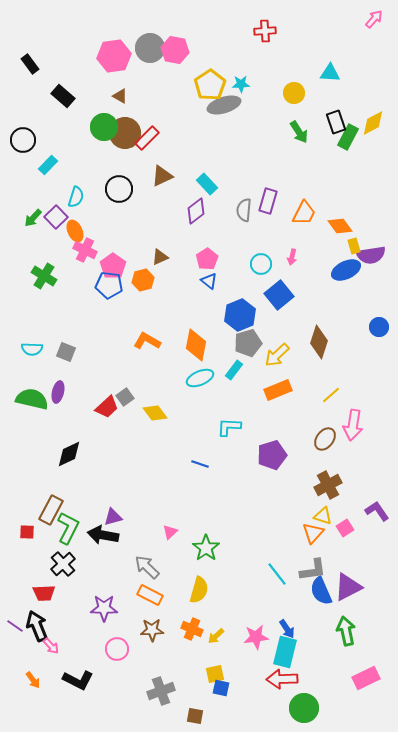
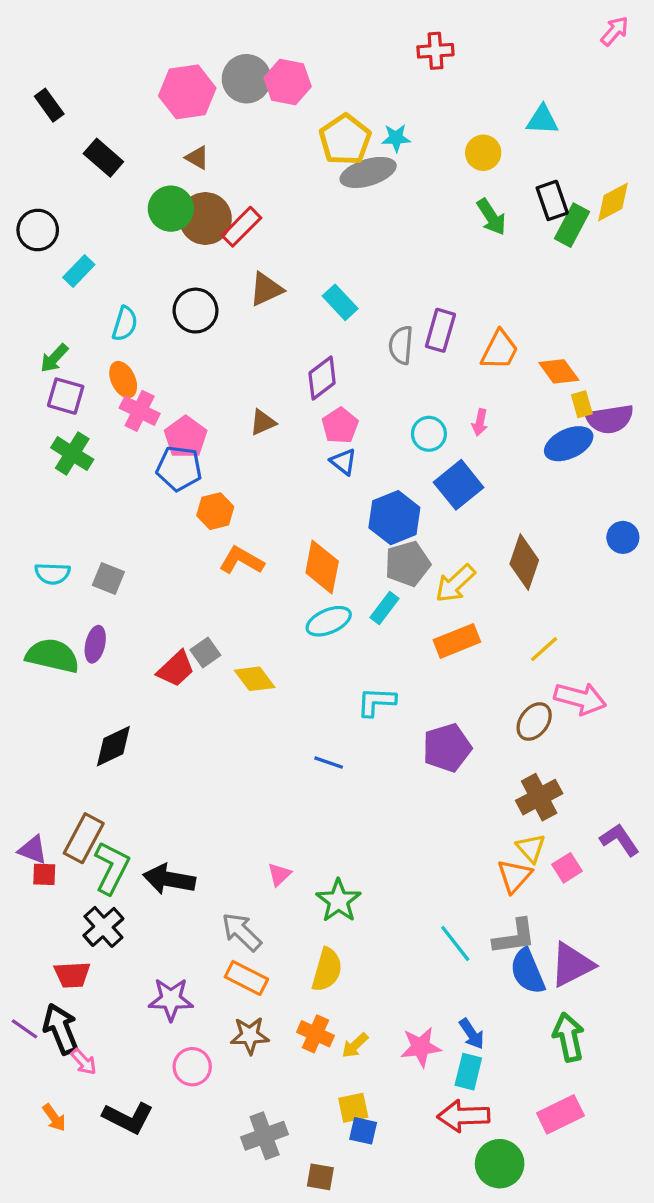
purple diamond: (196, 211) -> (322, 378), moved
purple square: (56, 217) -> (66, 396), moved, turned -30
orange hexagon: (143, 280) -> (215, 511), moved
pink arrow: (353, 425) -> (580, 698), turned -84
yellow triangle: (323, 516) -> (531, 848), turned 30
purple triangle: (113, 517) -> (33, 850), moved, turned 36
cyan rectangle: (285, 652) -> (468, 1072), size x0.7
pink rectangle: (366, 678) -> (560, 1114), moved

